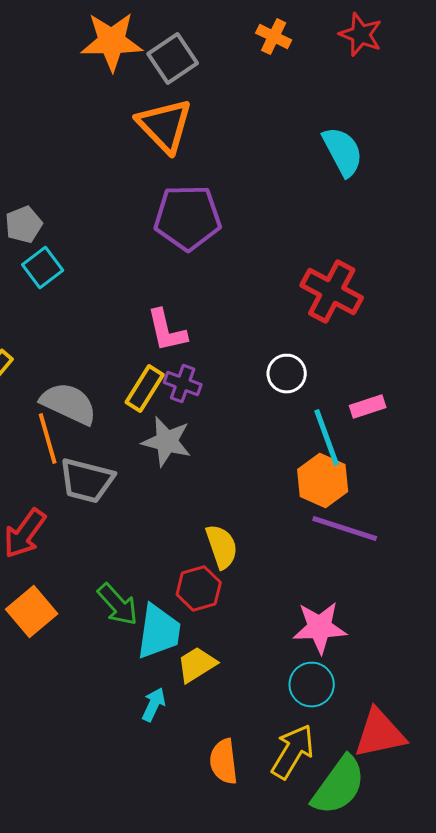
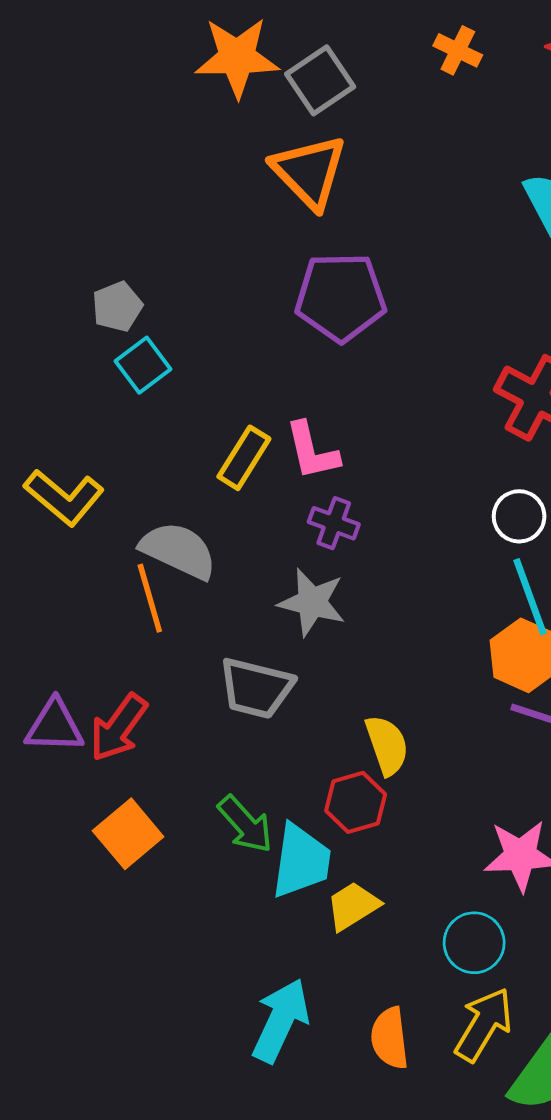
white circle: (287, 374) -> (519, 516), moved
yellow rectangle: (145, 389) -> (244, 458), moved
gray trapezoid: (87, 481) -> (256, 688), moved
cyan circle: (312, 685) -> (474, 943), moved
cyan arrow: (154, 705) -> (281, 1020), moved, size x1.8

